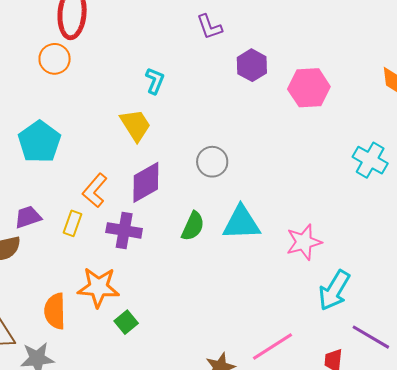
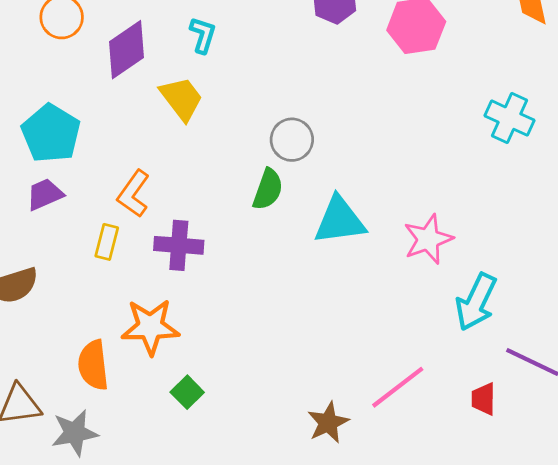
purple diamond: (146, 182) -> (126, 50), moved
purple trapezoid: (28, 217) -> (45, 194), moved
green semicircle: (193, 226) -> (268, 189), moved
green square: (126, 322) -> (187, 392), moved

